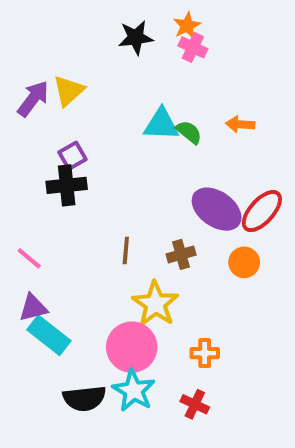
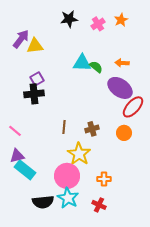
orange star: (187, 26) -> (121, 20), moved
pink cross: (193, 47) -> (98, 24), turned 32
yellow triangle: (69, 91) -> (35, 46), turned 36
purple arrow: (33, 99) -> (21, 39), moved
purple ellipse: (217, 209) -> (120, 88), moved

